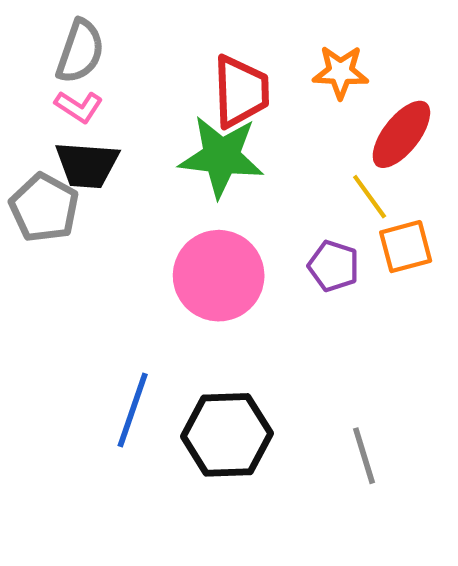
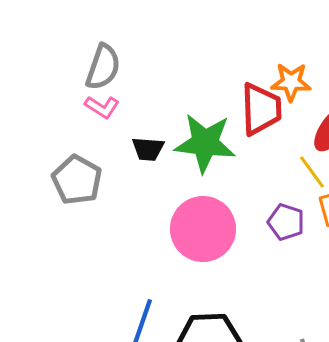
red trapezoid: (241, 91) -> (261, 109), moved
black trapezoid: (87, 165) -> (148, 149), moved, size x0.7

